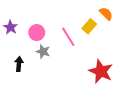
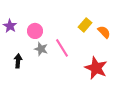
orange semicircle: (106, 14) -> (104, 32), moved
pink line: (68, 37) -> (62, 48), moved

